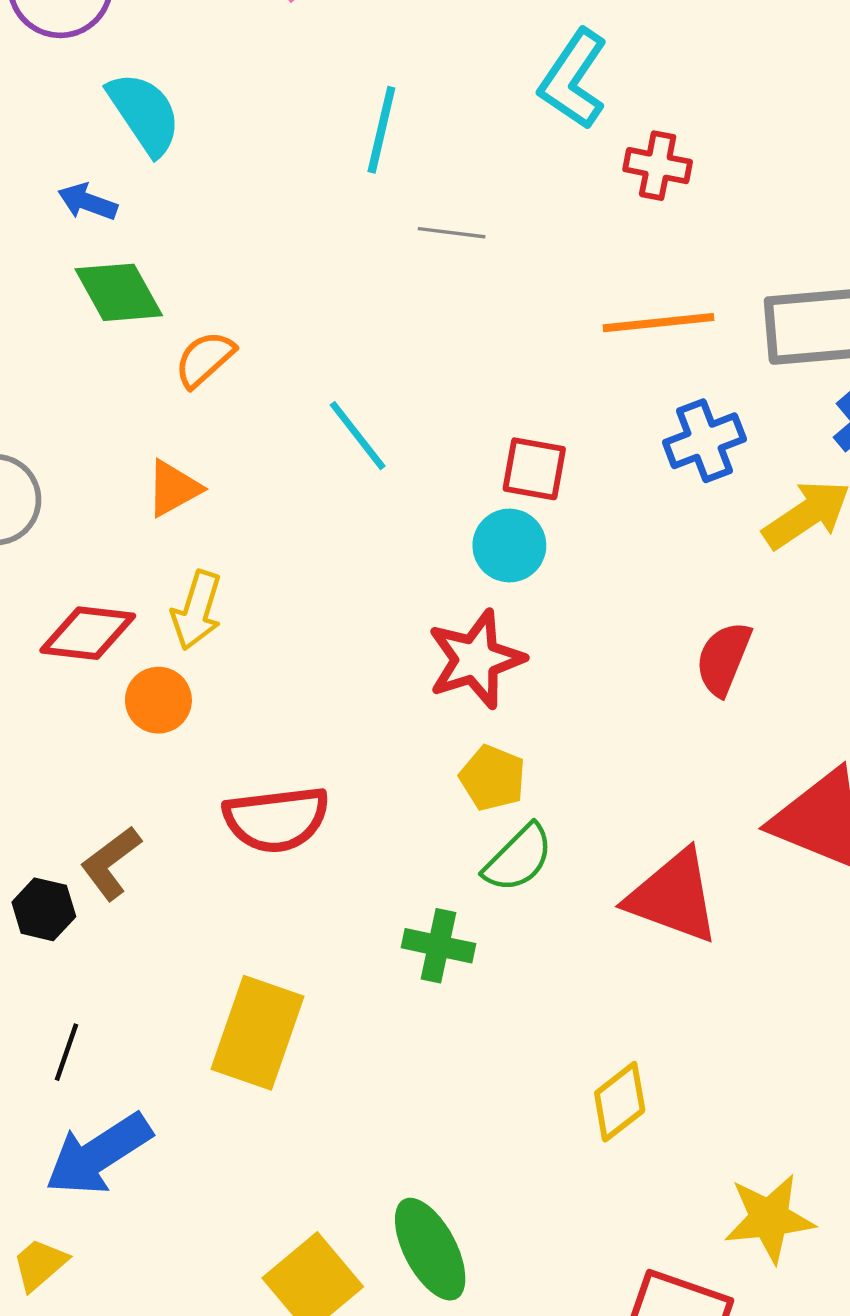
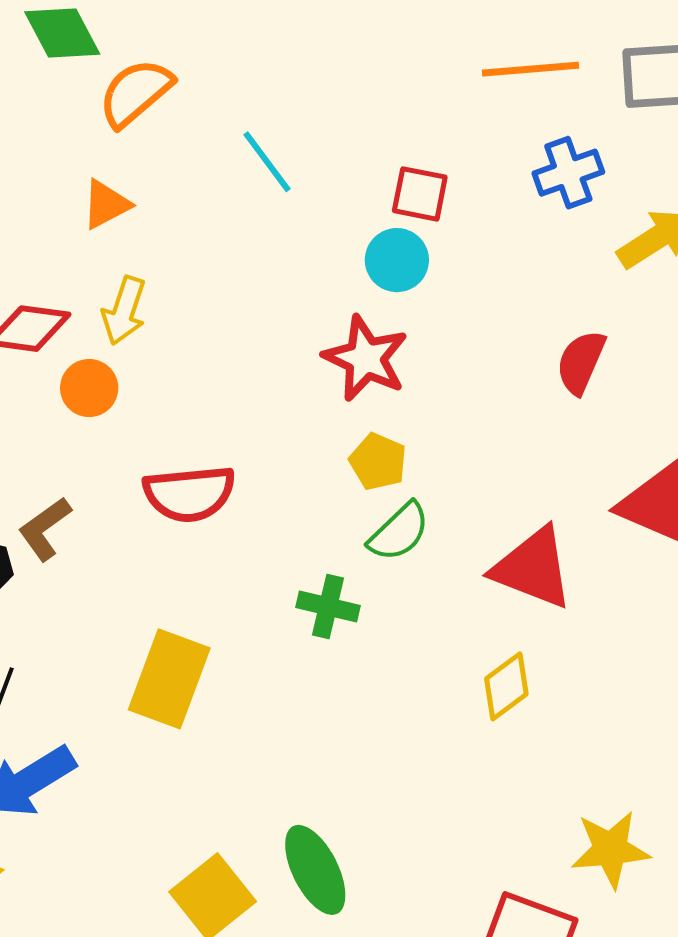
orange semicircle: (205, 359) -> (135, 93), size x1.4
red star: (476, 659) -> (366, 358), turned -30
yellow diamond: (620, 1102) -> (506, 686), moved

